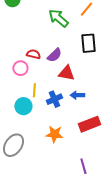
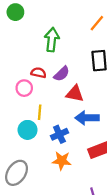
green arrow: (58, 18) -> (52, 40), moved, turned 55
blue arrow: (77, 95) -> (87, 118), size x1.5
blue cross: (54, 99) -> (59, 134), moved

